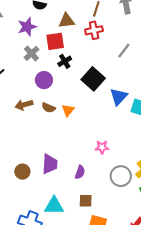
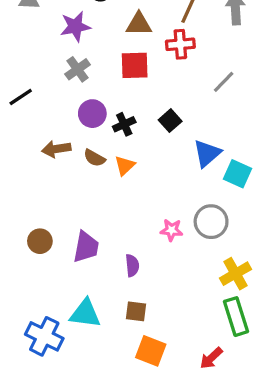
red square: (55, 41) -> (135, 65), moved
black cross: (65, 61) -> (124, 124), moved
black square: (93, 79) -> (170, 121), size x0.6
brown circle: (22, 172) -> (40, 241), moved
purple semicircle: (80, 172) -> (132, 265), turned -32
gray circle: (121, 176) -> (211, 222), moved

